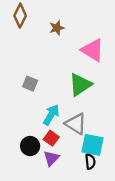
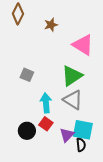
cyan arrow: (51, 115) -> (46, 103), turned -36
gray triangle: (76, 124) -> (73, 100), moved
purple triangle: (51, 158) -> (67, 135), moved

